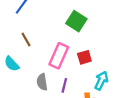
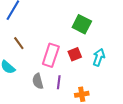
green square: (76, 21) -> (82, 24), moved
cyan arrow: (101, 81) -> (99, 57), moved

